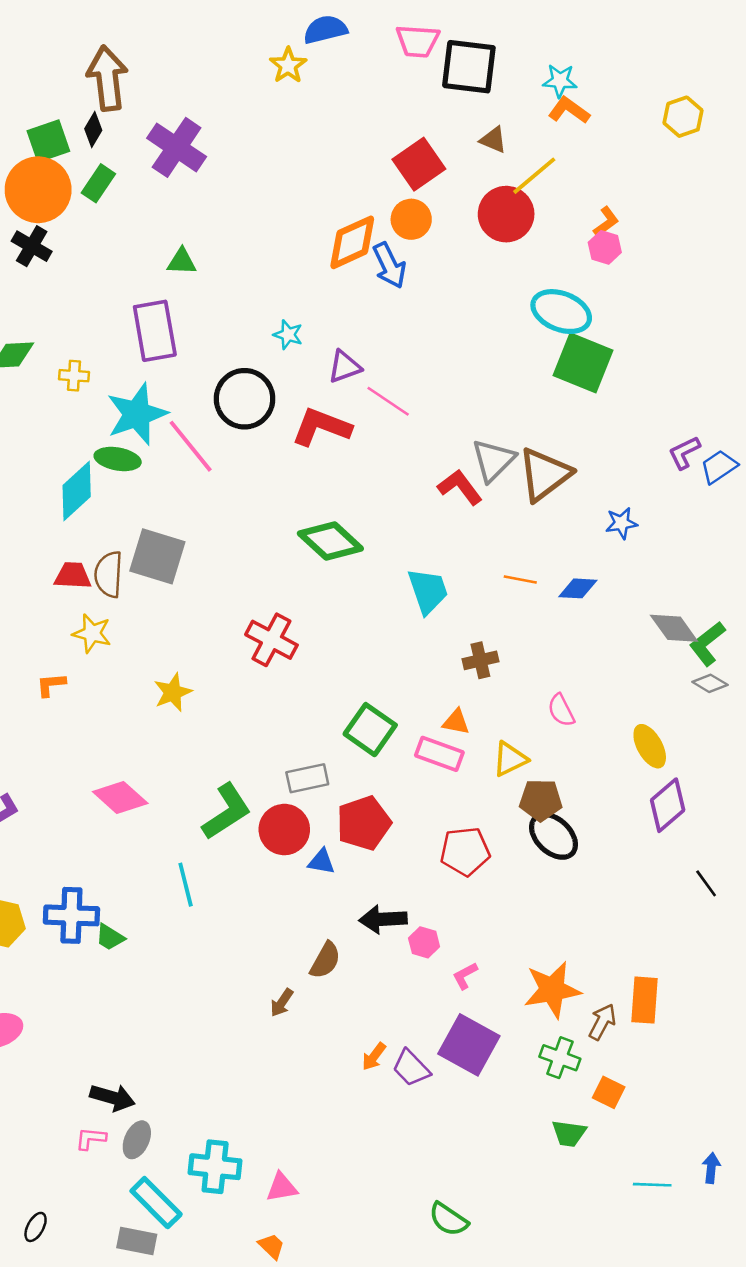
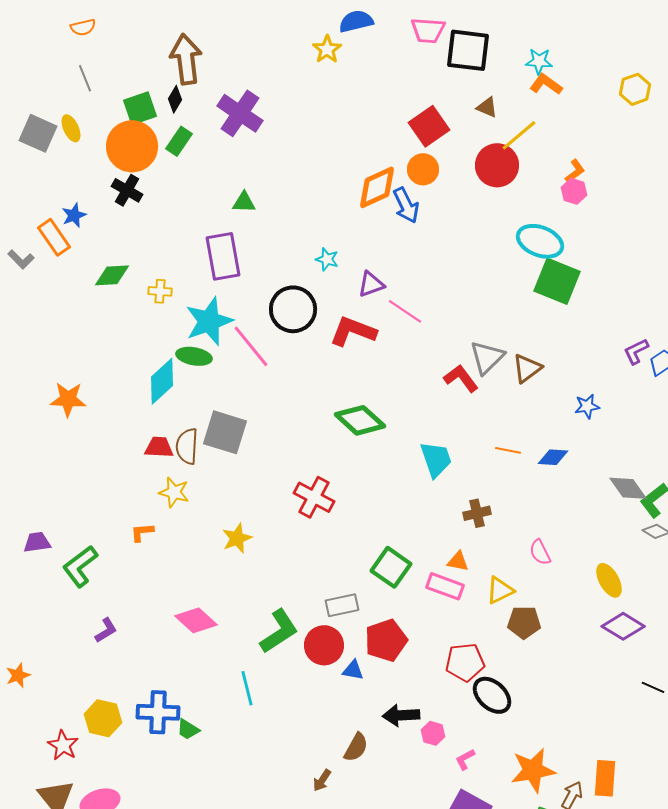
brown triangle: (545, 474) -> (527, 368), size x0.7
purple diamond: (668, 805) -> (623, 626), turned 72
black ellipse: (554, 836) -> (492, 695), moved
black line: (706, 883) -> (653, 687), turned -30

